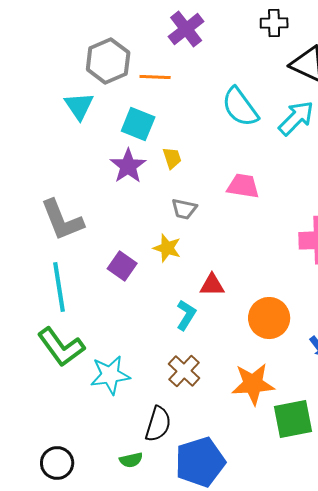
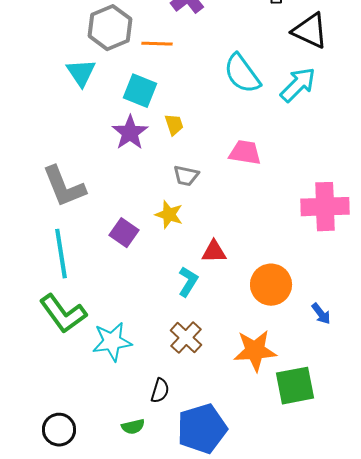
black semicircle: (158, 424) -> (160, 391), size x0.7

